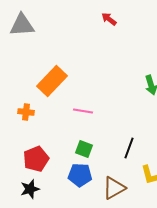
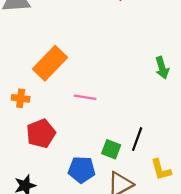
green square: (84, 149) -> (111, 149), moved
red pentagon: (36, 159) -> (41, 133), moved

